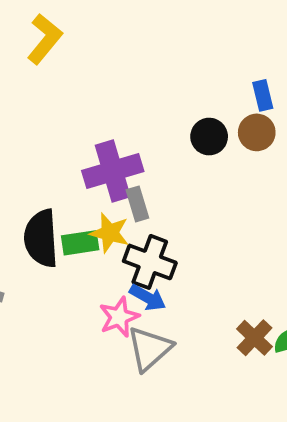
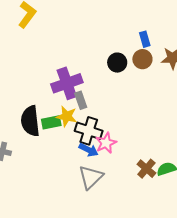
pink star: (119, 317) -> (106, 143), moved

